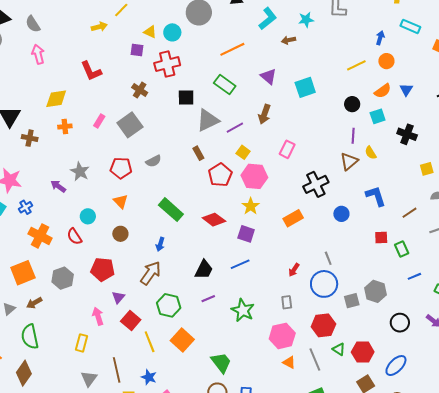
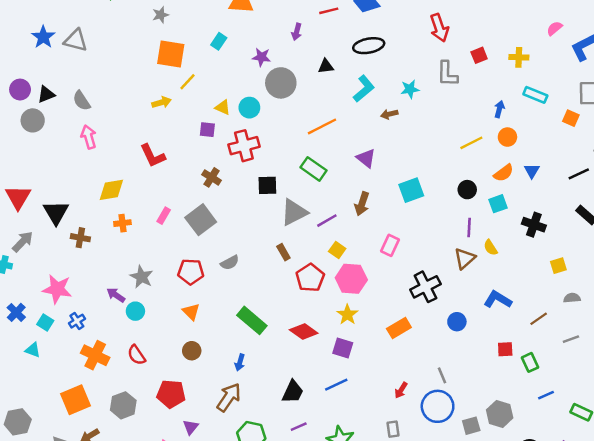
cyan square: (305, 87) -> (411, 190), moved
blue L-shape: (376, 196) -> (498, 300), turned -40
cyan circle: (88, 216) -> (135, 311), moved

